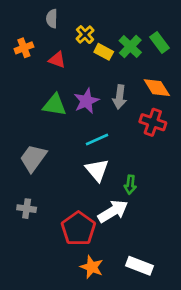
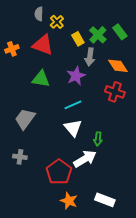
yellow cross: (85, 35) -> (57, 22), moved
orange cross: (24, 48) -> (12, 49), moved
yellow rectangle: (104, 52) -> (78, 39), turned 32
red triangle: (57, 60) -> (43, 45), size x1.6
gray arrow: (120, 97) -> (90, 57), moved
purple star: (86, 101) -> (76, 76), moved

